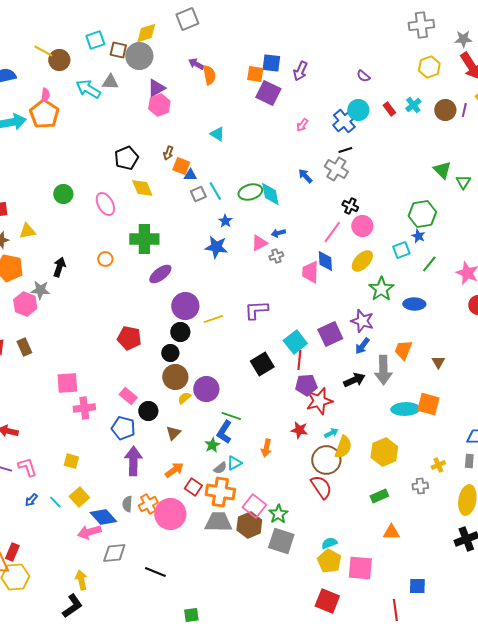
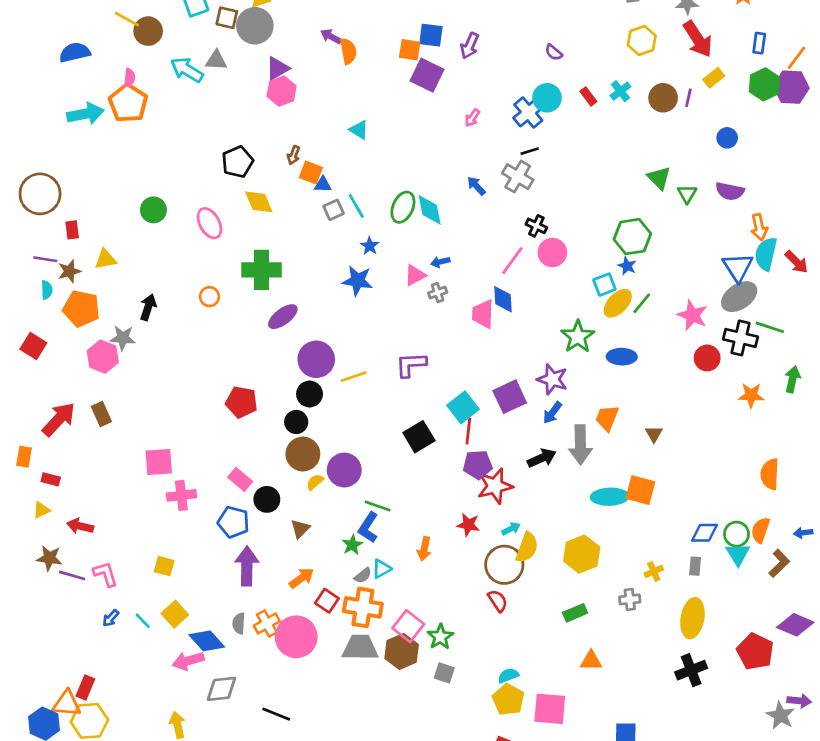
green ellipse: (250, 192) -> (403, 207), turned -50
yellow ellipse: (362, 261) -> (618, 303), moved
red semicircle: (321, 487) -> (498, 601), size x0.7
gray square: (281, 541) -> (444, 673), size x0.6

